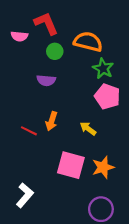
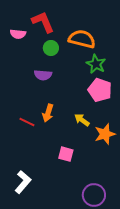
pink square: (71, 165) -> (66, 154), size x0.6
orange star: (103, 167) -> (105, 134), moved

